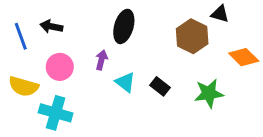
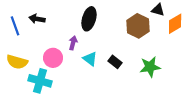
orange diamond: (244, 57) -> (175, 24), moved, turned -75
pink circle: (60, 67) -> (53, 58), moved

